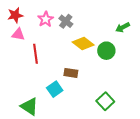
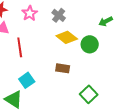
gray cross: (66, 21) -> (59, 15), moved
brown rectangle: (71, 73) -> (63, 68), moved
cyan square: (55, 89) -> (27, 80), moved

